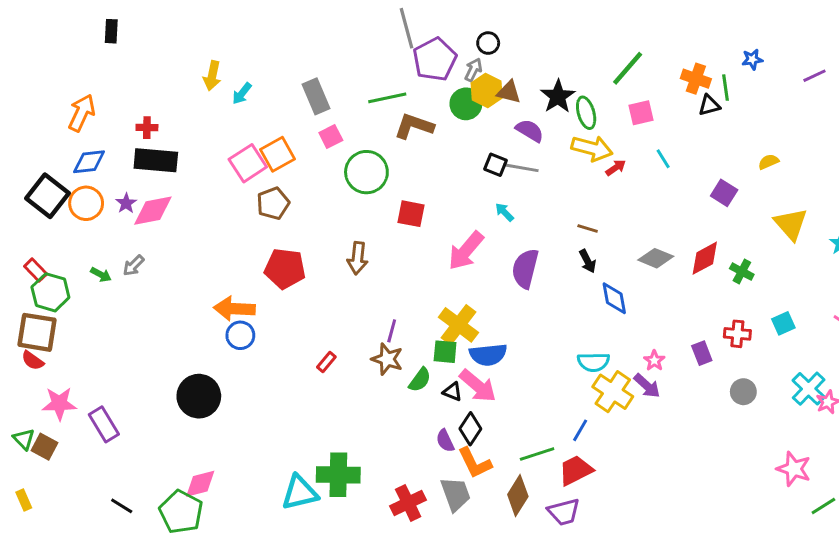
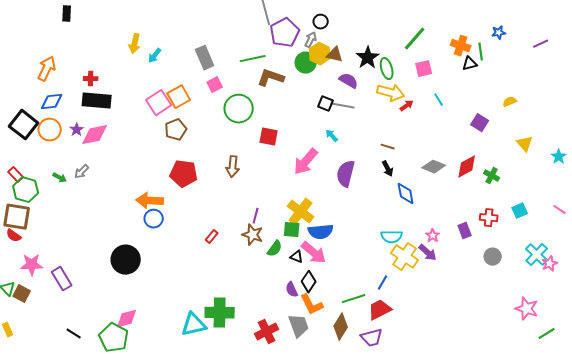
yellow triangle: (791, 224) -> (525, 144), size x0.7

